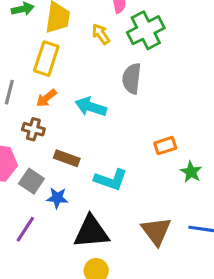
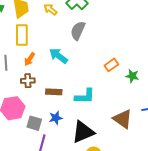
gray semicircle: (132, 79) -> (78, 31), turned 36
cyan arrow: (91, 107) -> (58, 56), turned 36
gray square: (31, 181) -> (34, 123), moved

